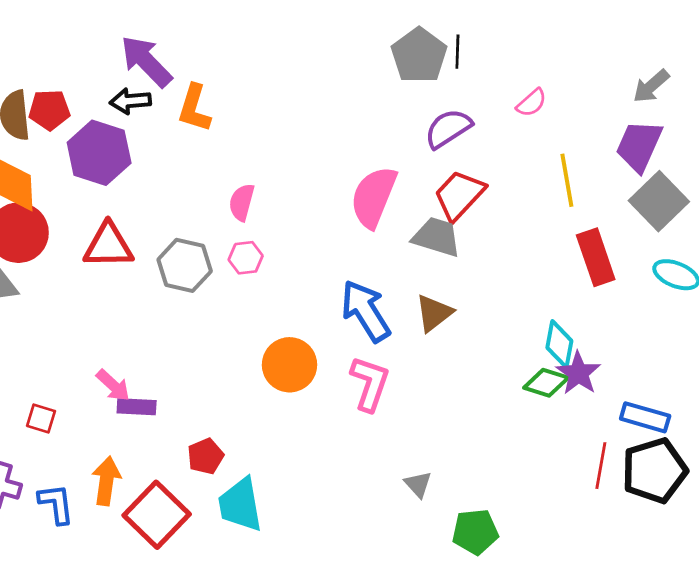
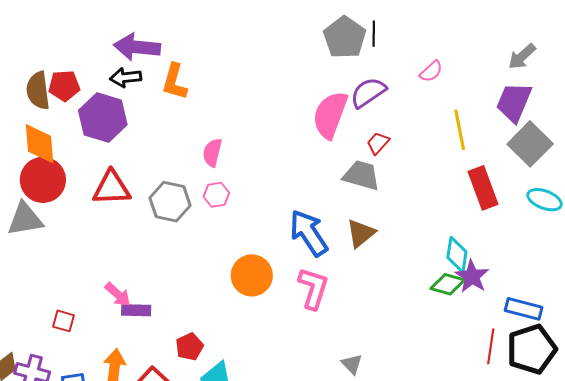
purple arrow: (146, 61) -> (137, 47), turned -39
red trapezoid: (459, 195) -> (378, 143), size x0.6
pink semicircle: (374, 197) -> (330, 115), moved

